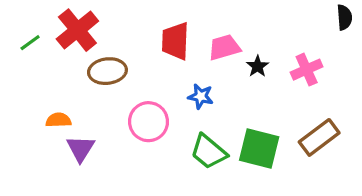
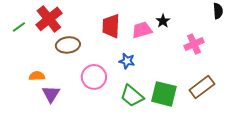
black star: (258, 66) -> (163, 21), moved

